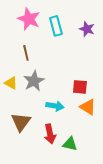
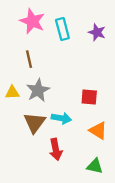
yellow triangle: (11, 83) -> (12, 93), turned -32
orange triangle: (88, 107) -> (98, 130), moved
brown triangle: (21, 122) -> (35, 123), moved
green triangle: (70, 144) -> (95, 166), moved

